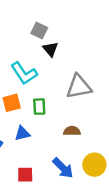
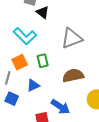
brown semicircle: (72, 131) -> (73, 76), size x1.5
blue arrow: (63, 168) -> (60, 107), moved

